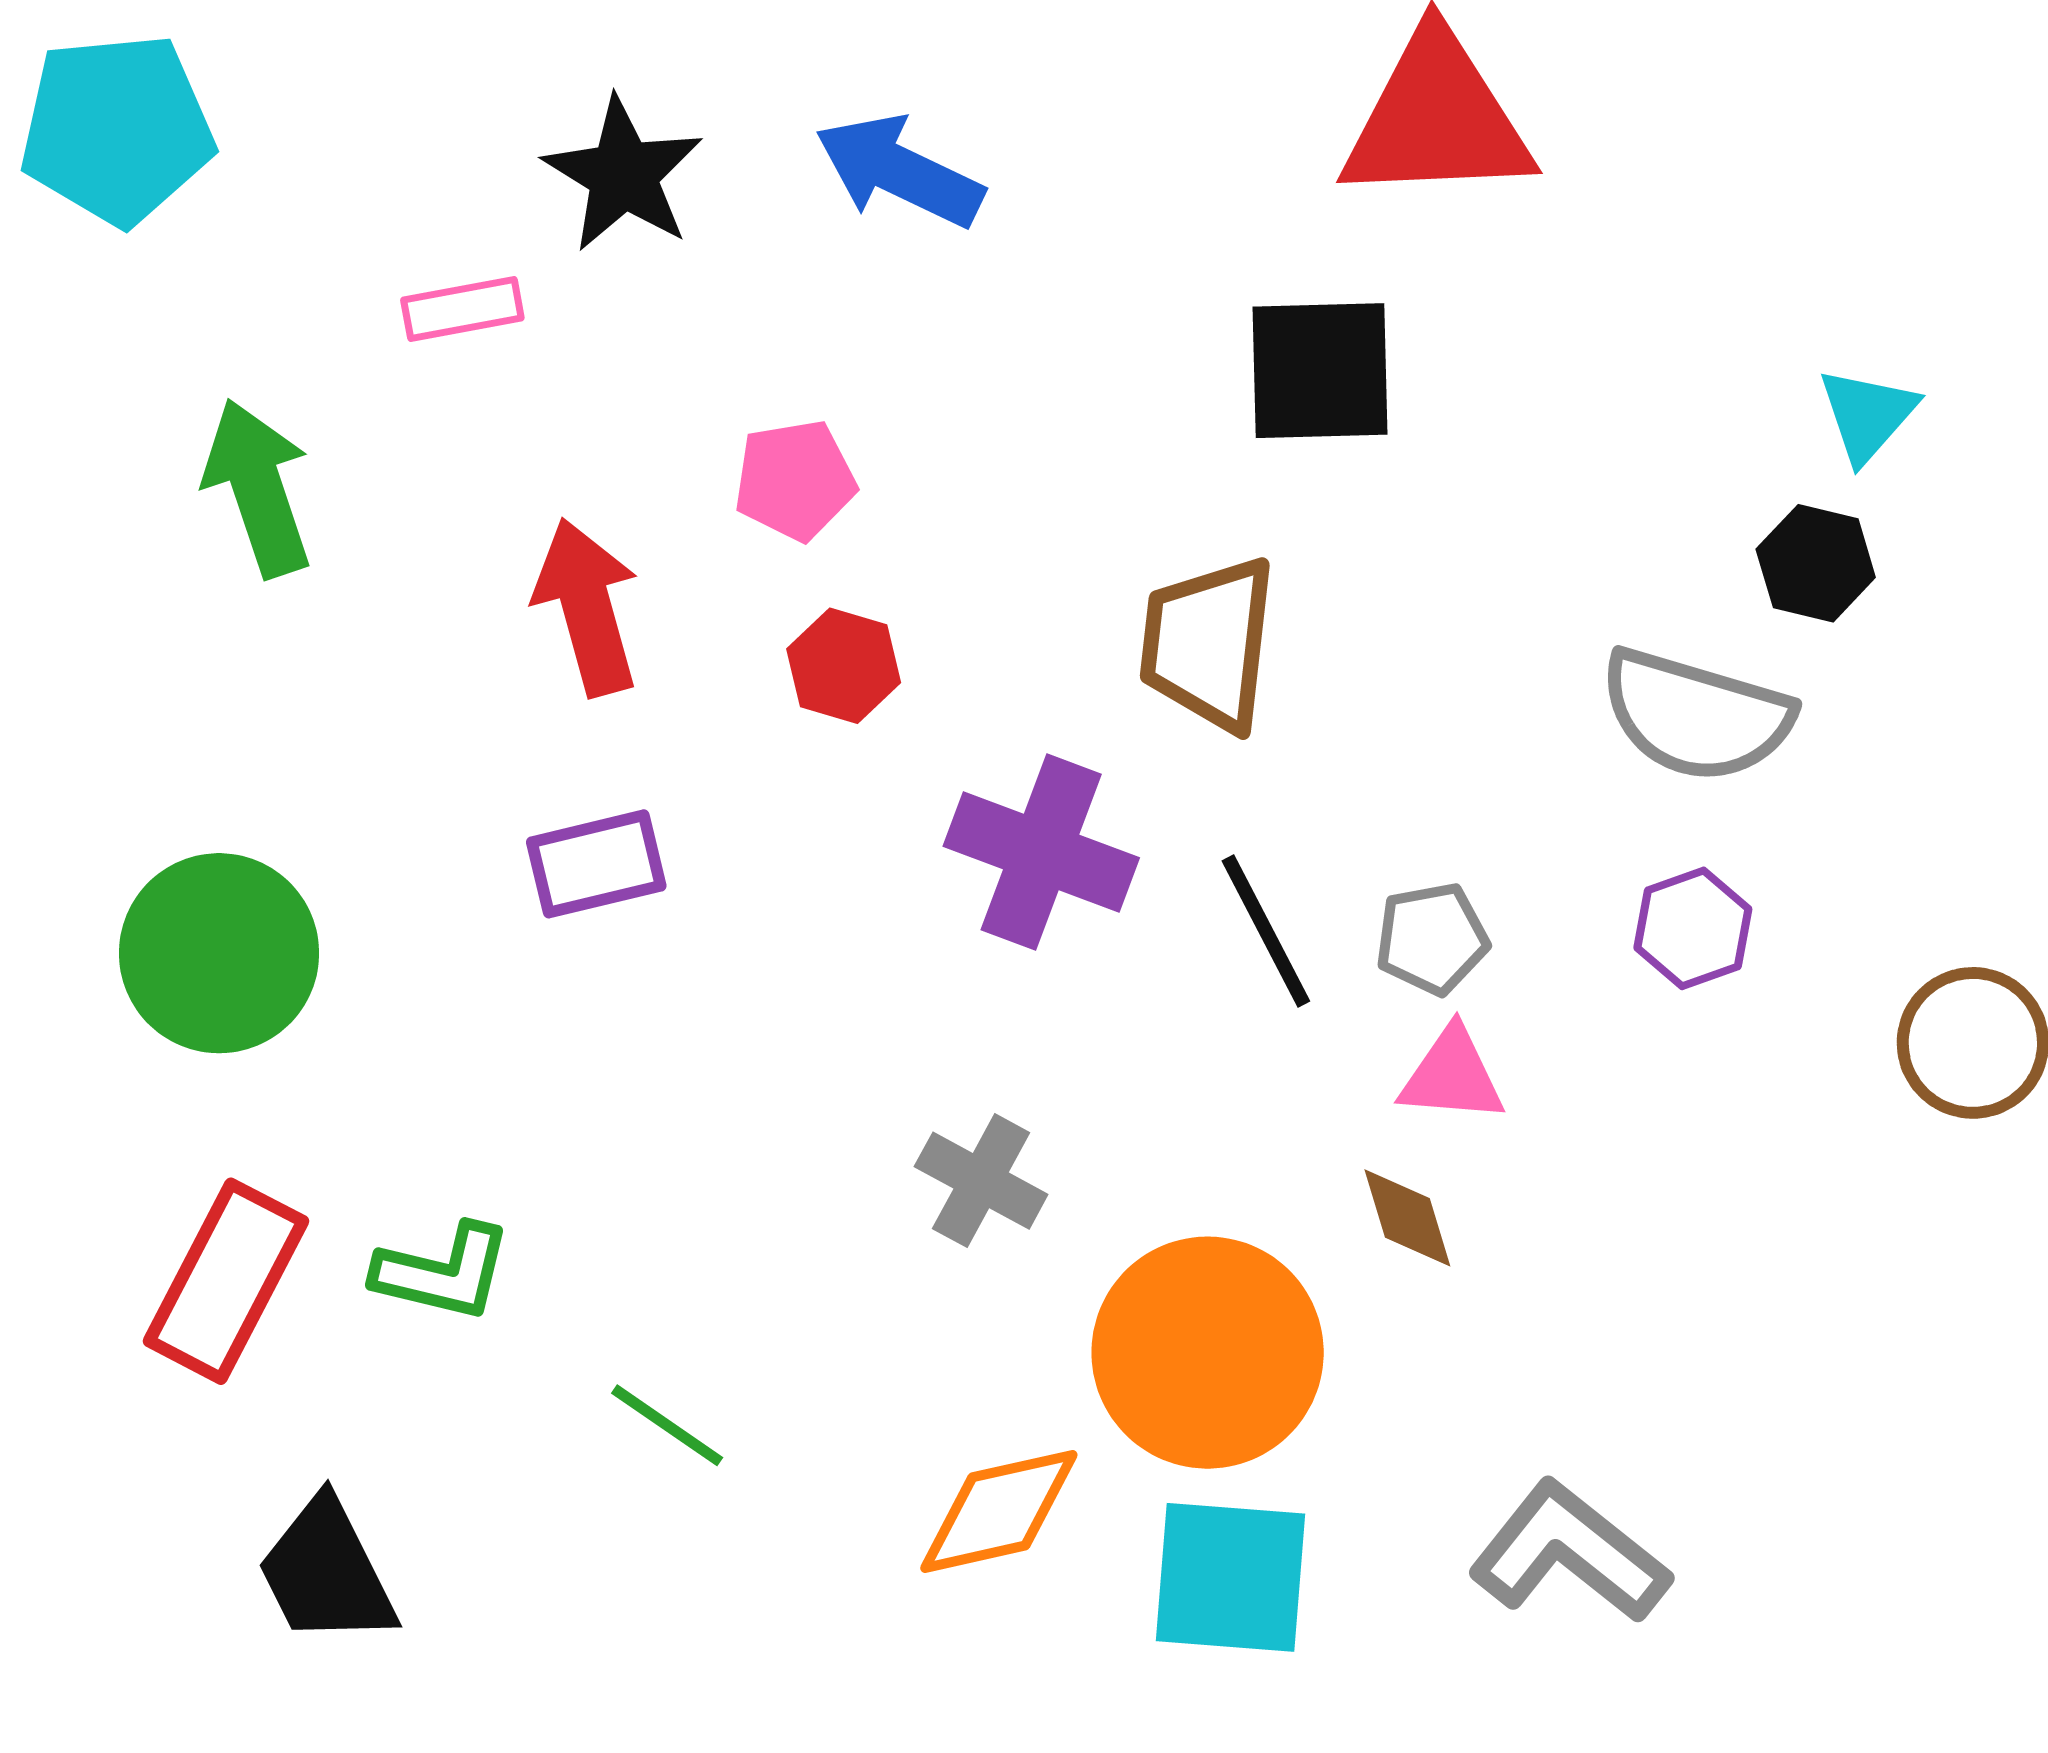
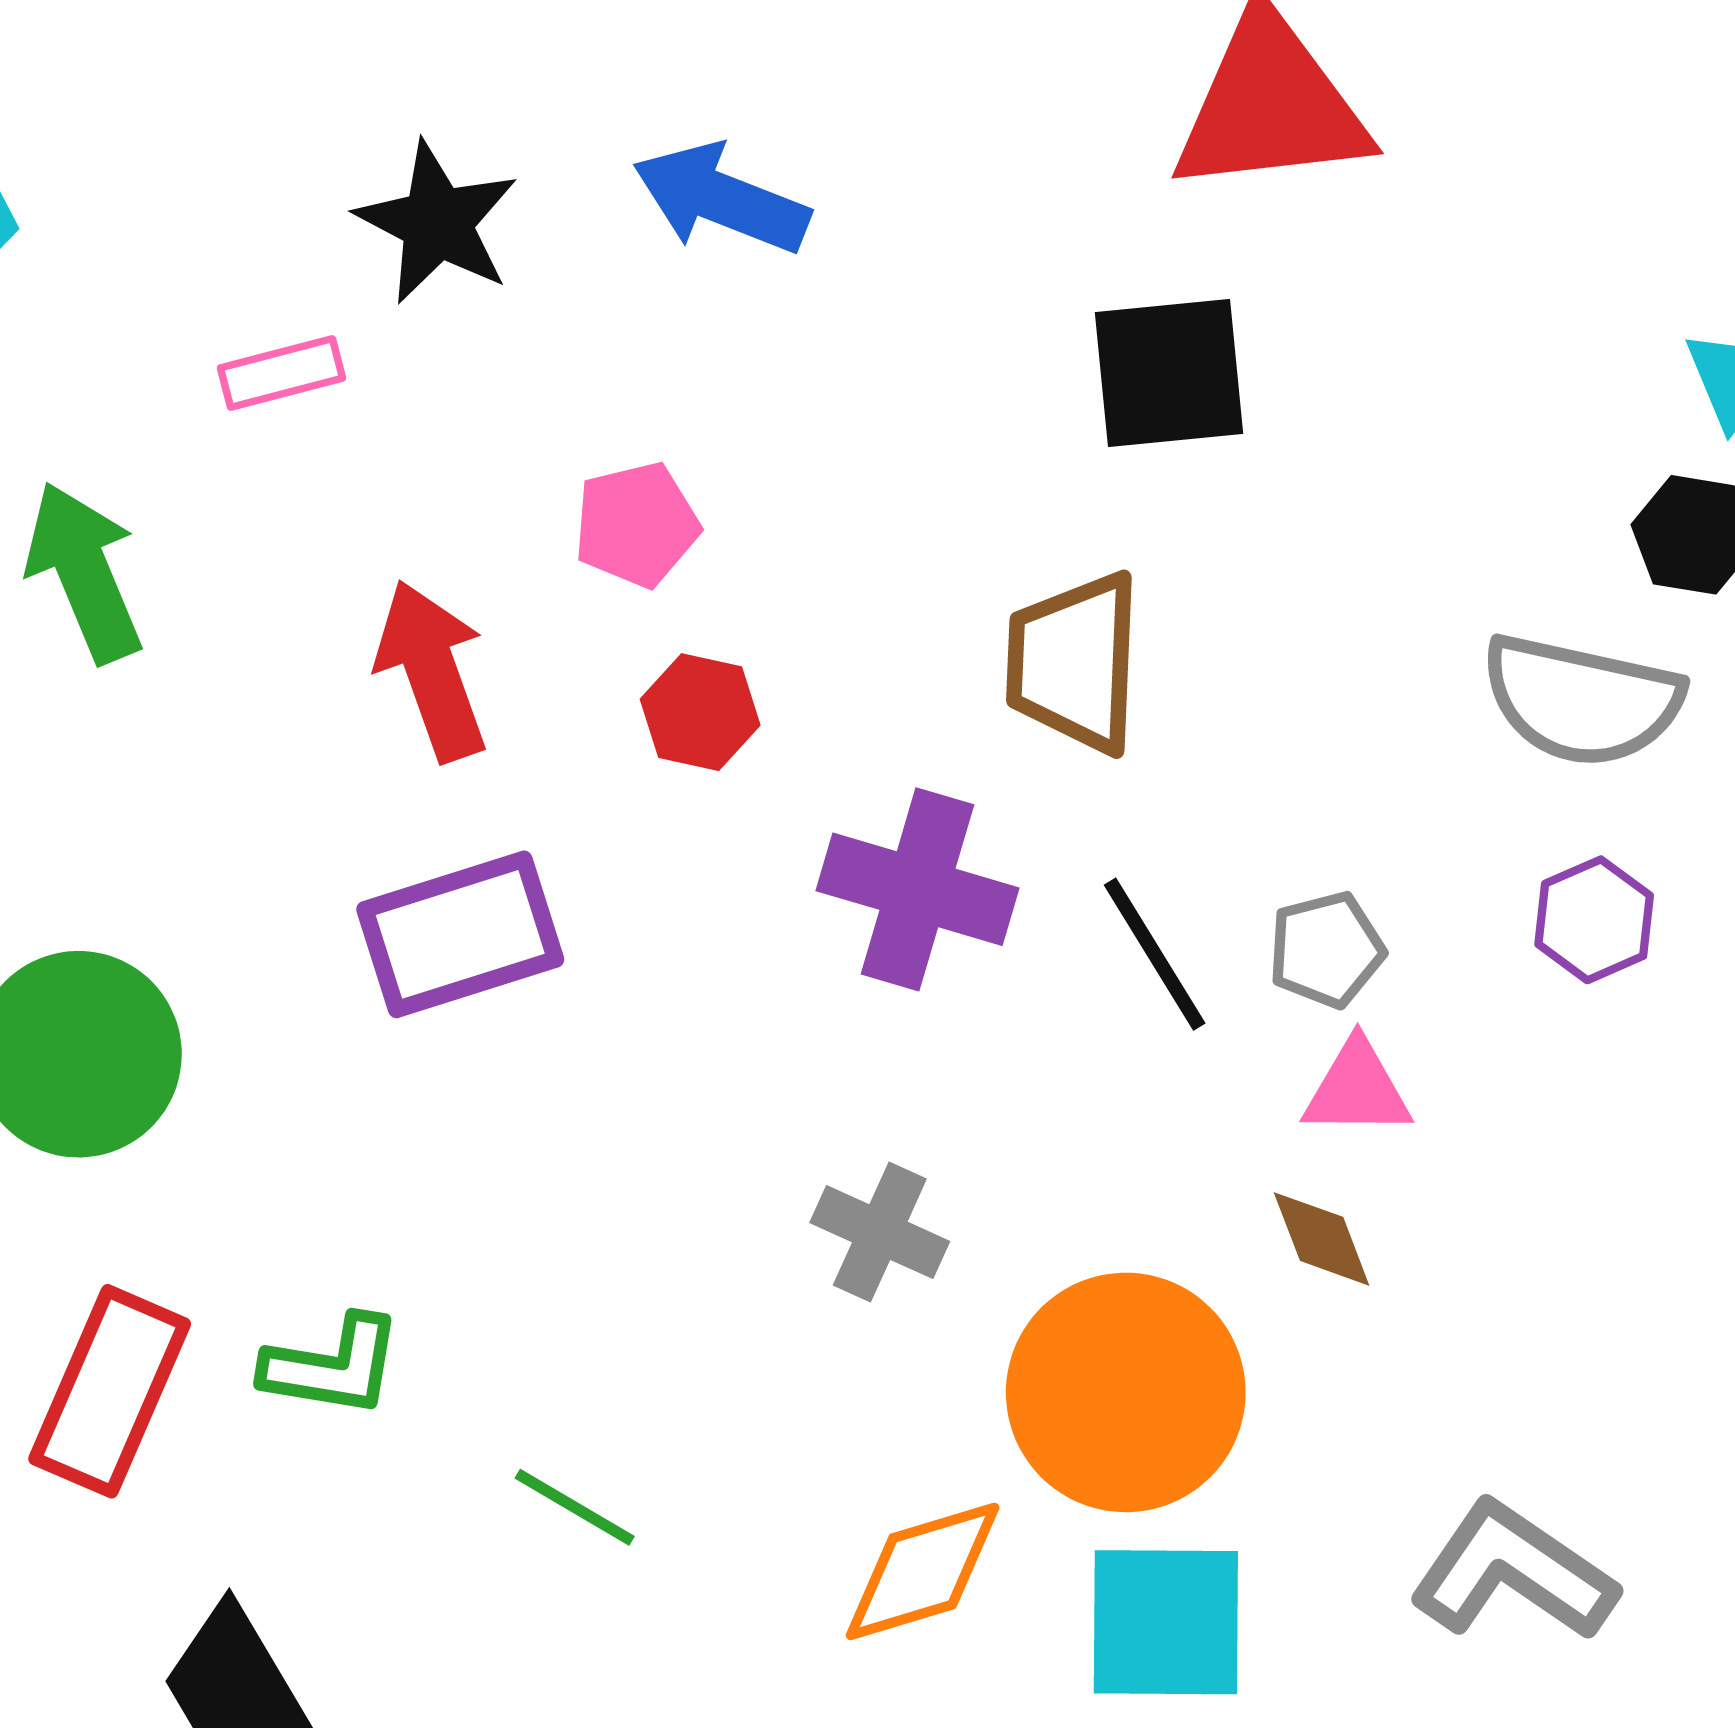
purple rectangle: (596, 864) -> (460, 934), size x1.4

